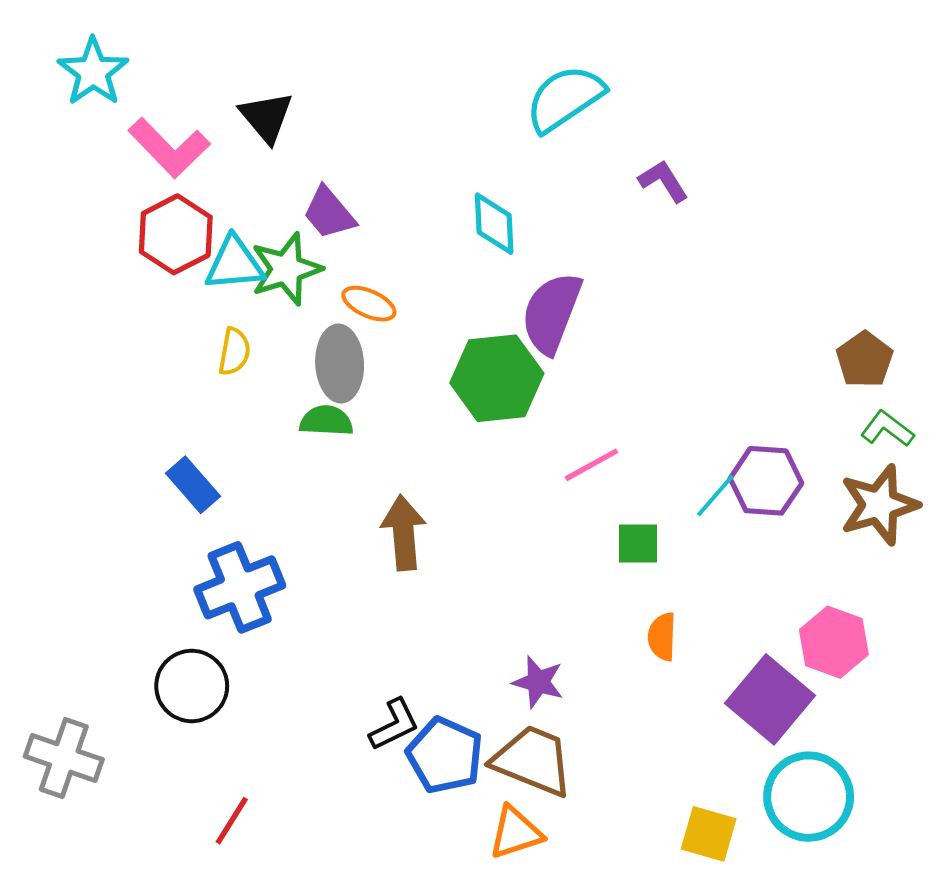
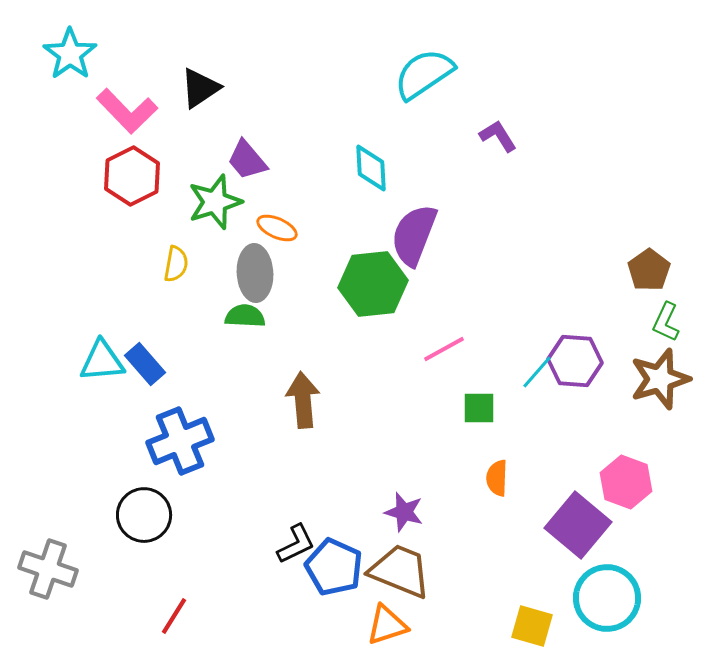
black triangle: (266, 117) -> (200, 88), turned 36
cyan triangle: (234, 264) -> (102, 361), moved
green L-shape: (887, 429) -> (666, 322), turned -102

